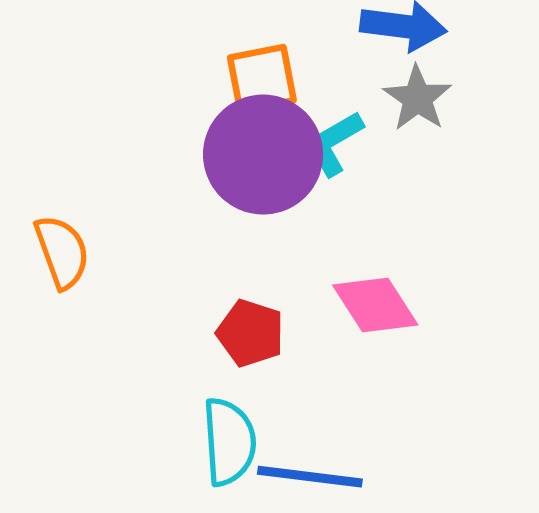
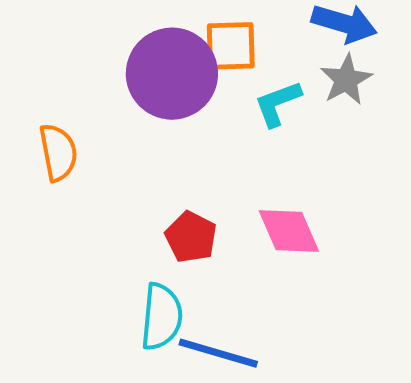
purple circle: (263, 155) -> (172, 74), moved

